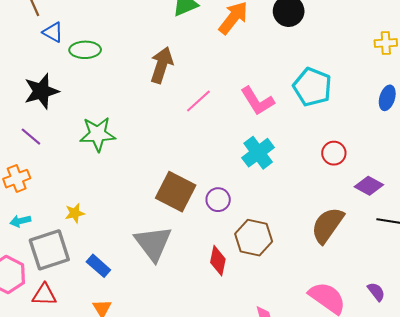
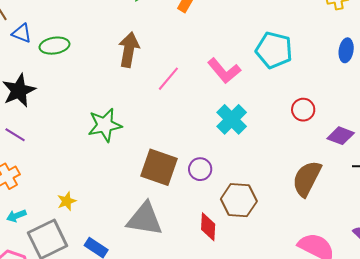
green star: (98, 134) -> (105, 125), moved
gray triangle: (153, 243) -> (145, 219), turned -36

